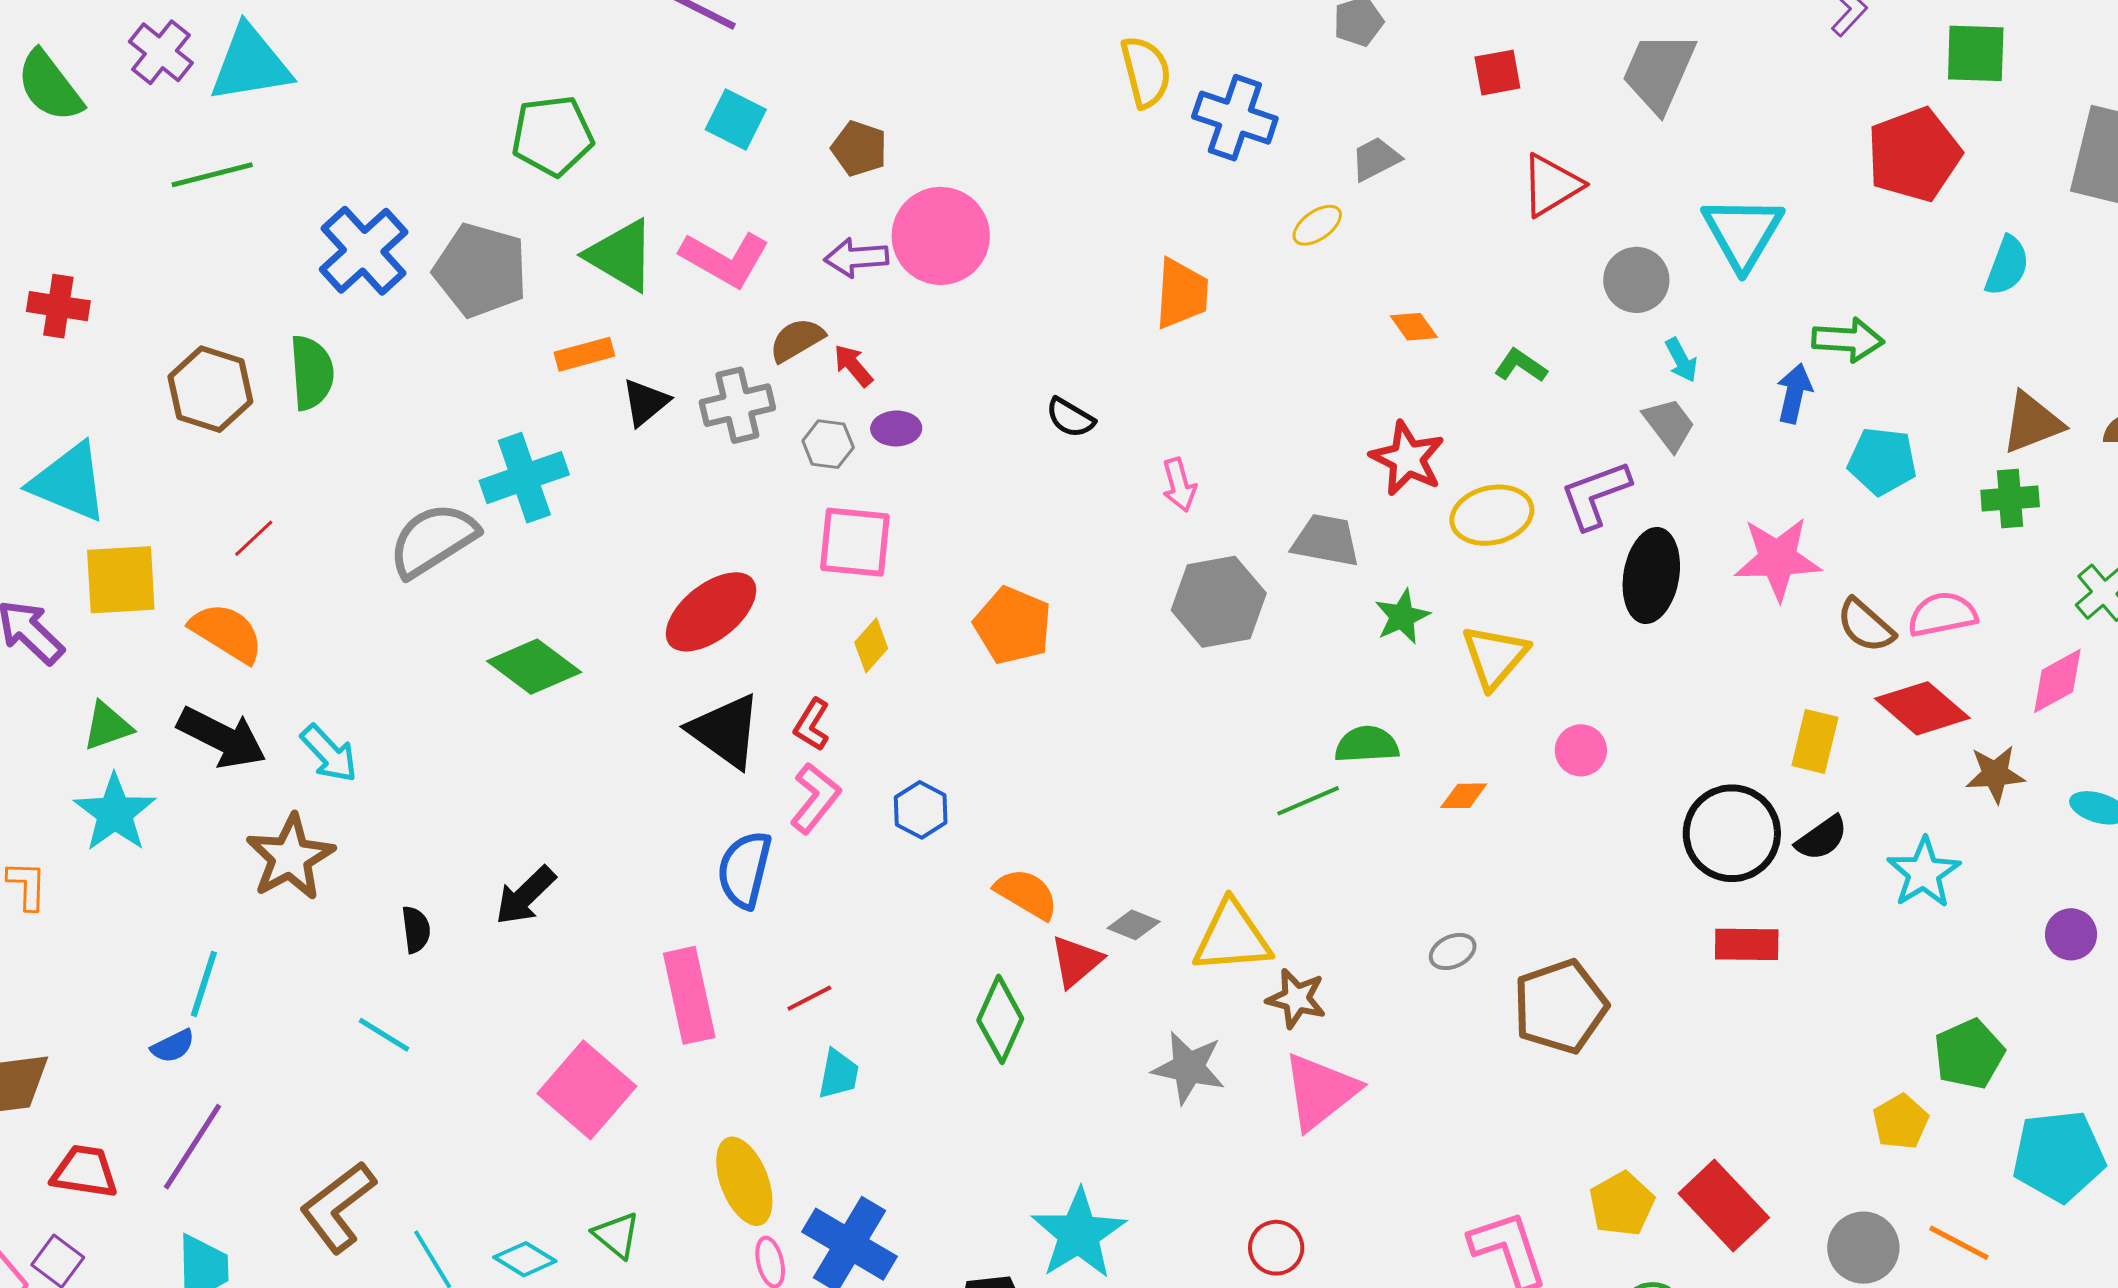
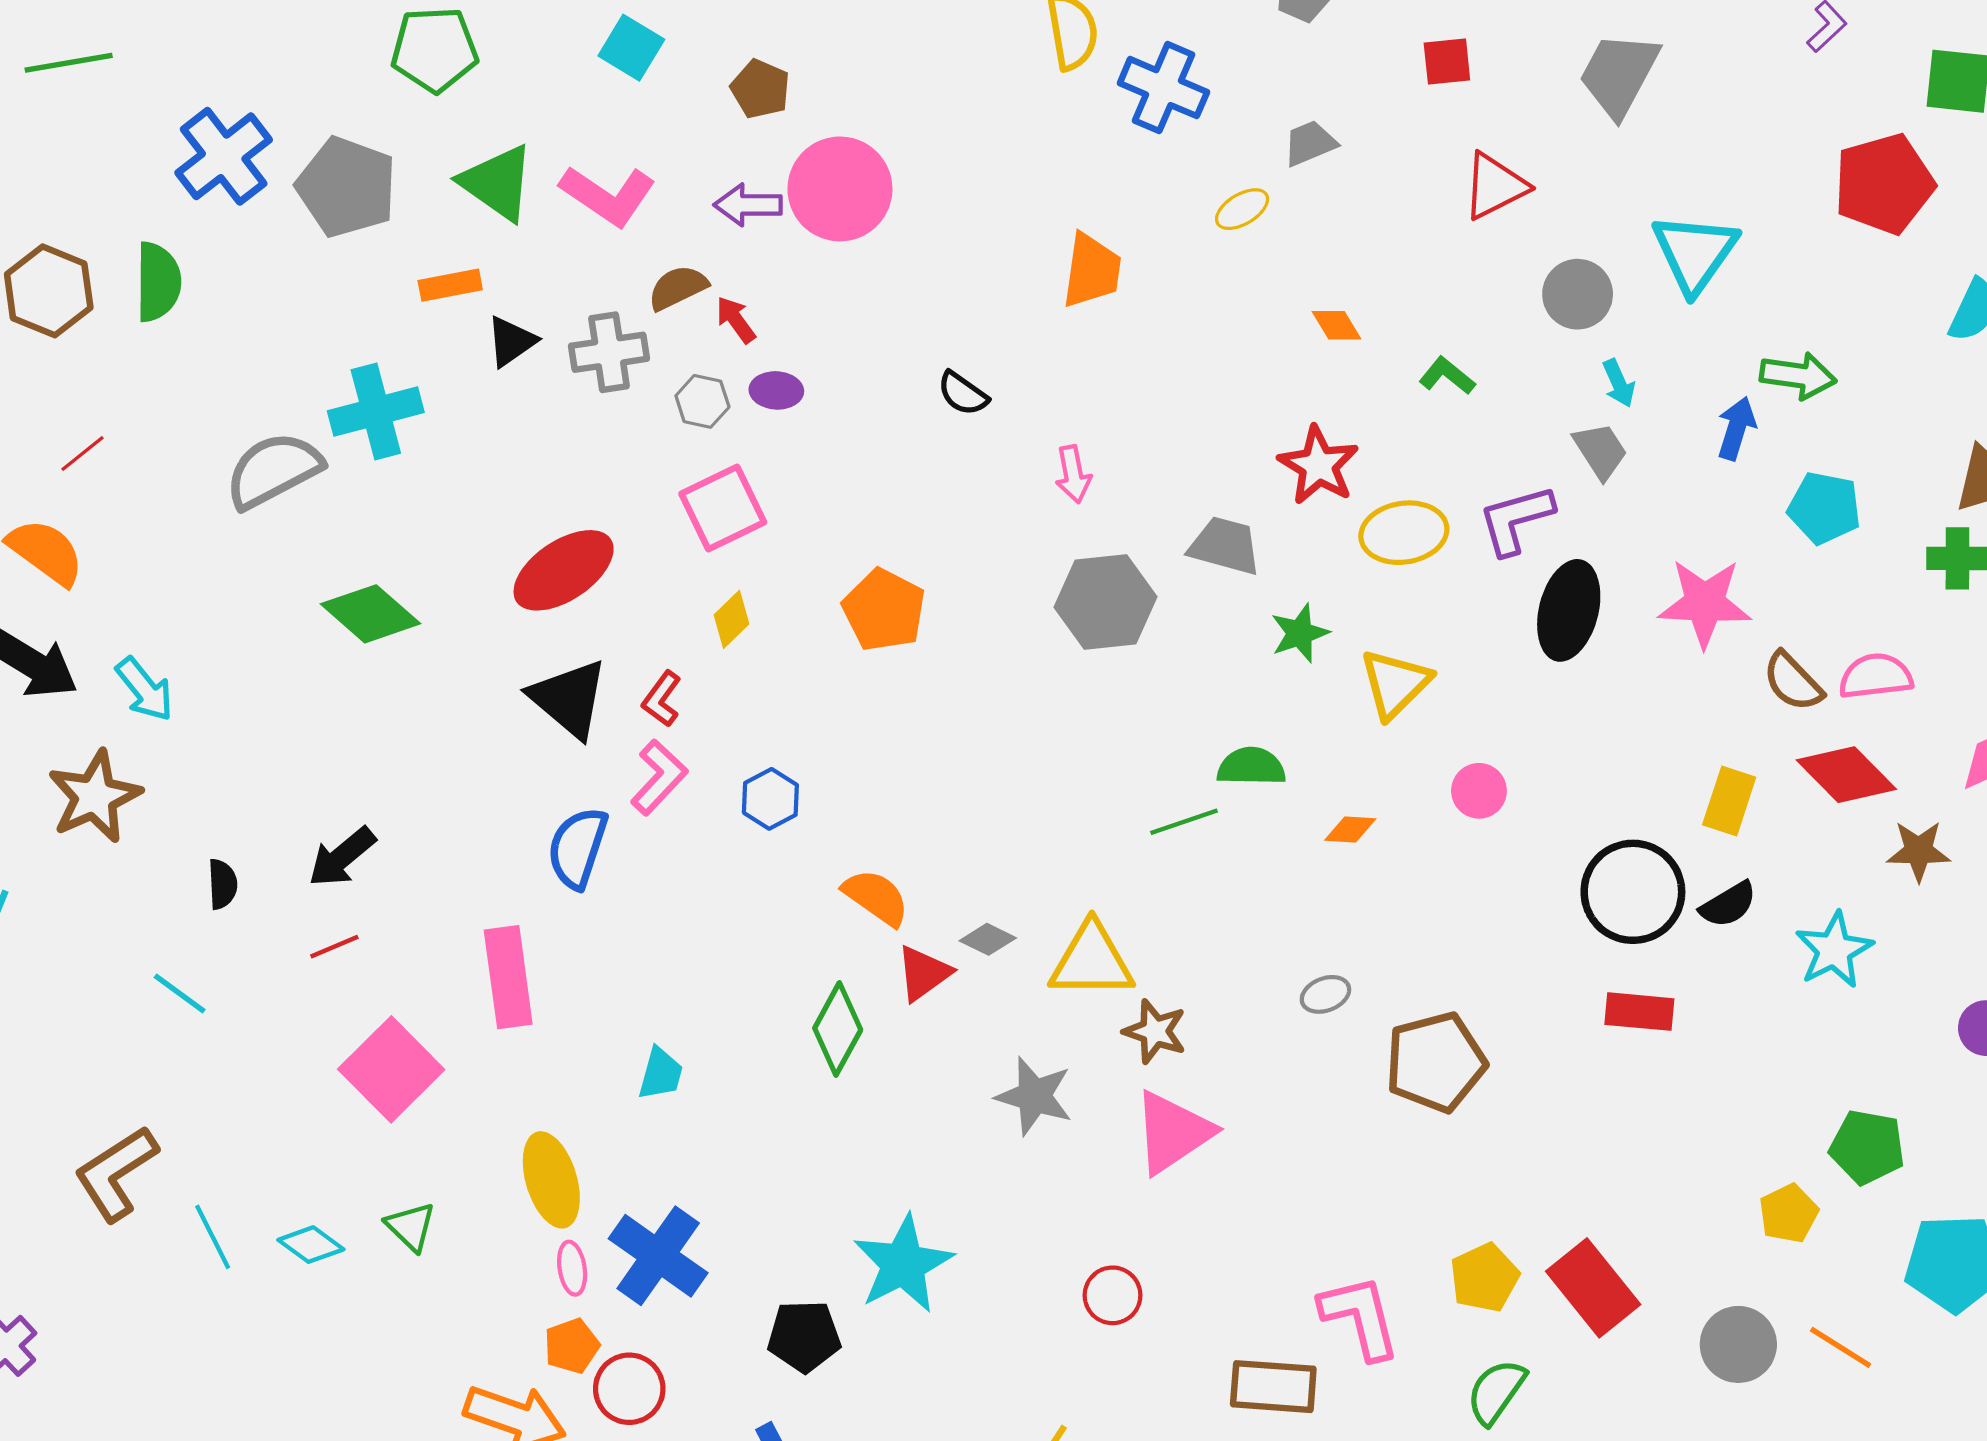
pink square: (855, 542) -> (723, 508), turned -36
red line: (809, 998) -> (334, 947), moved
green pentagon: (1969, 1054) -> (1867, 1147), turned 30

